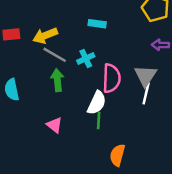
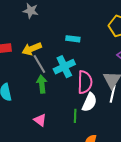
gray line: (55, 55) -> (39, 64), turned 30
cyan cross: (86, 58) -> (64, 67), size x1.5
white semicircle: (97, 103) -> (89, 102), moved

